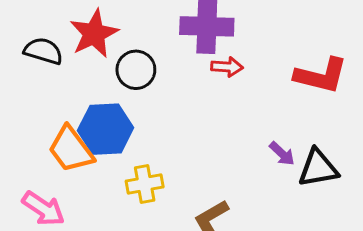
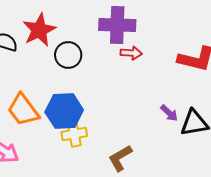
blue hexagon: (106, 129) -> (64, 111), moved

